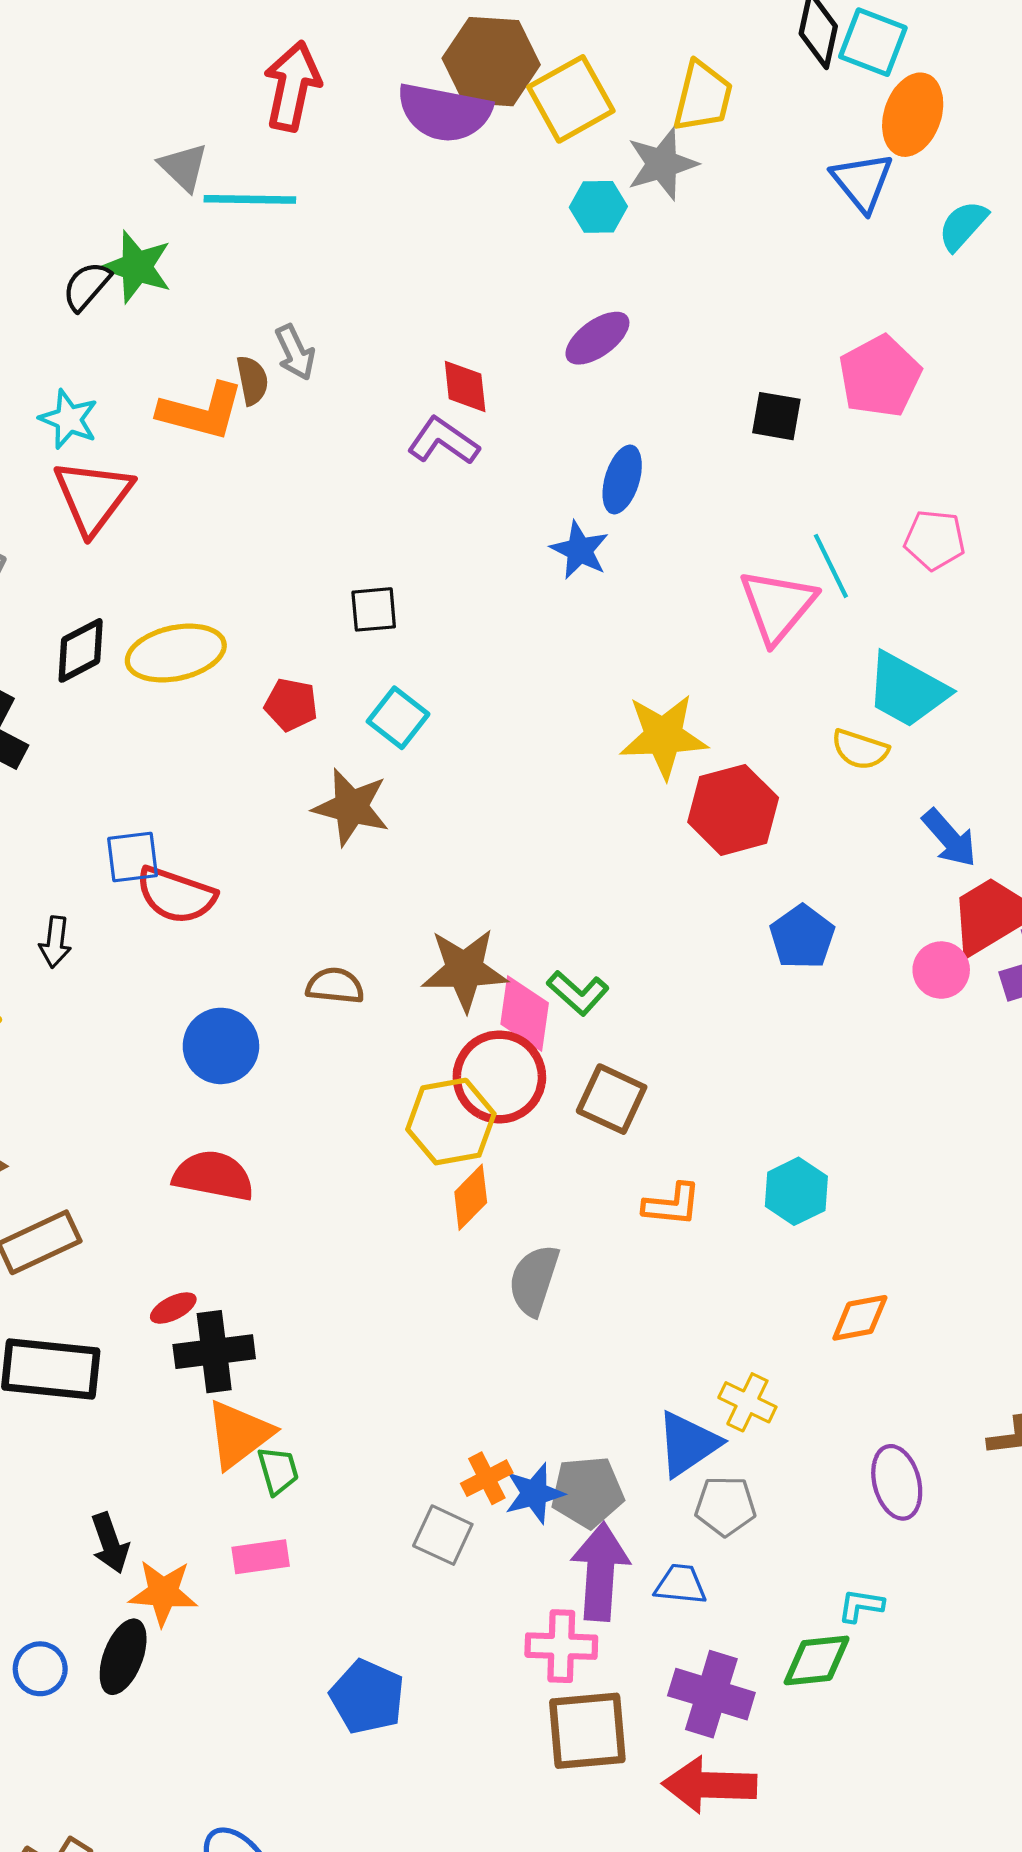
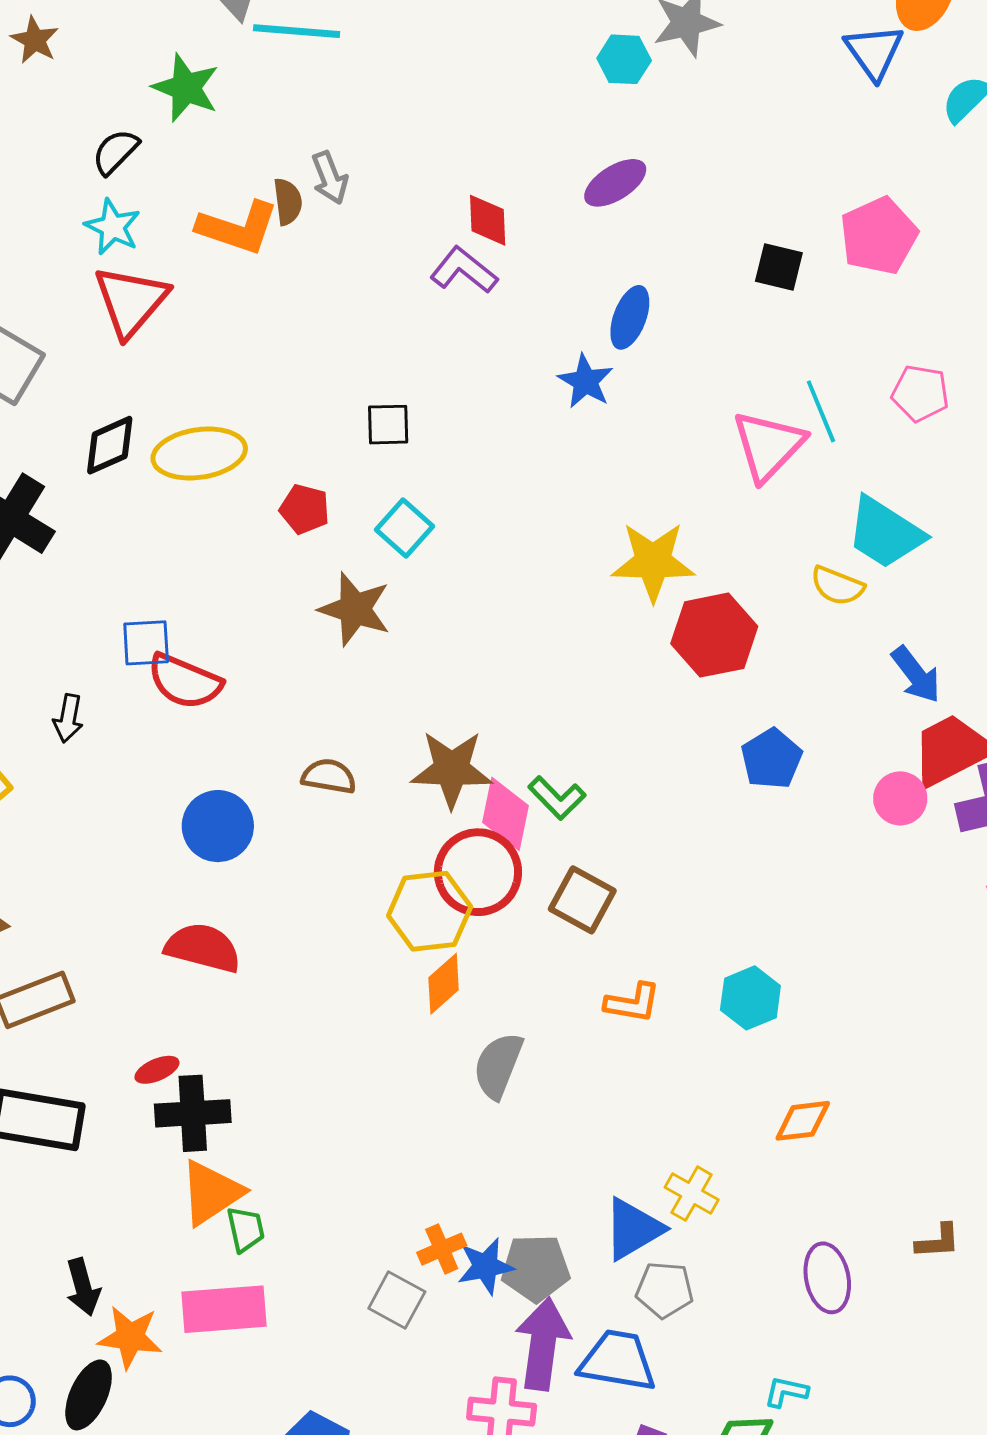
black semicircle: (86, 286) -> (115, 152), moved
pink rectangle: (261, 1557) -> (224, 1309), size x1.6
blue trapezoid: (681, 1584) -> (618, 1361), size x1.6

